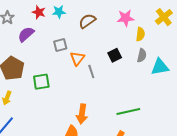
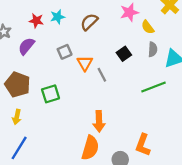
yellow semicircle: (140, 34) -> (148, 27), turned 144
green line: (128, 112) -> (153, 87), moved

